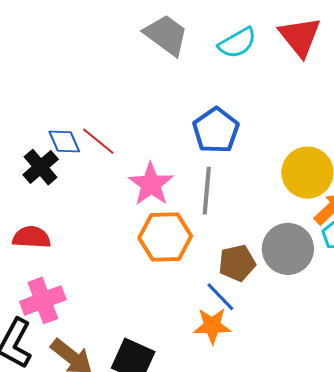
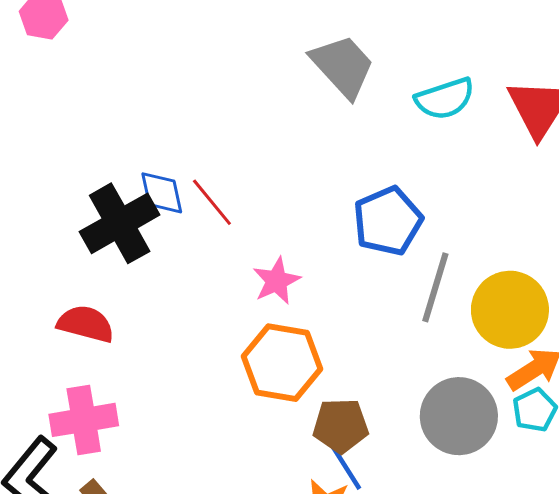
black cross: (41, 167) -> (120, 223), size x1.4
pink star: (151, 184) -> (276, 281), size x0.7
gray line: (207, 191) -> (435, 287), moved
brown pentagon: (237, 263) -> (341, 426), moved

